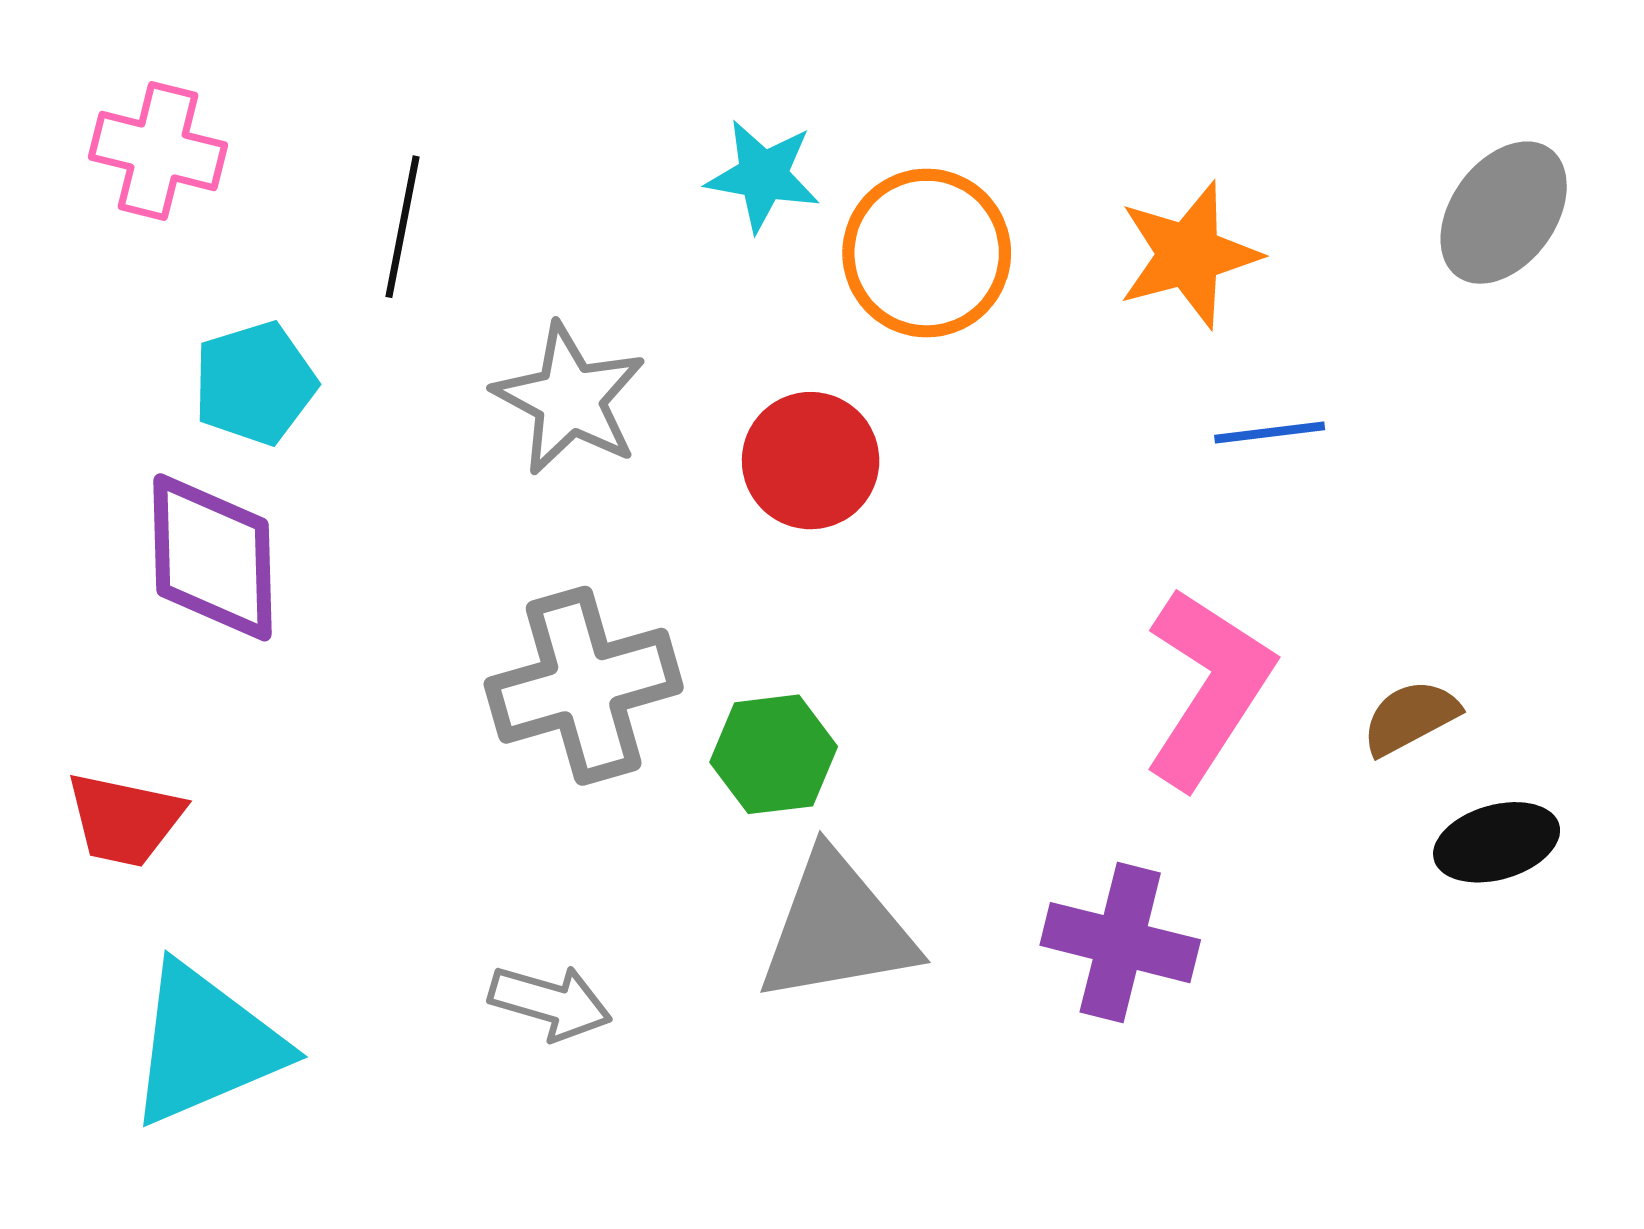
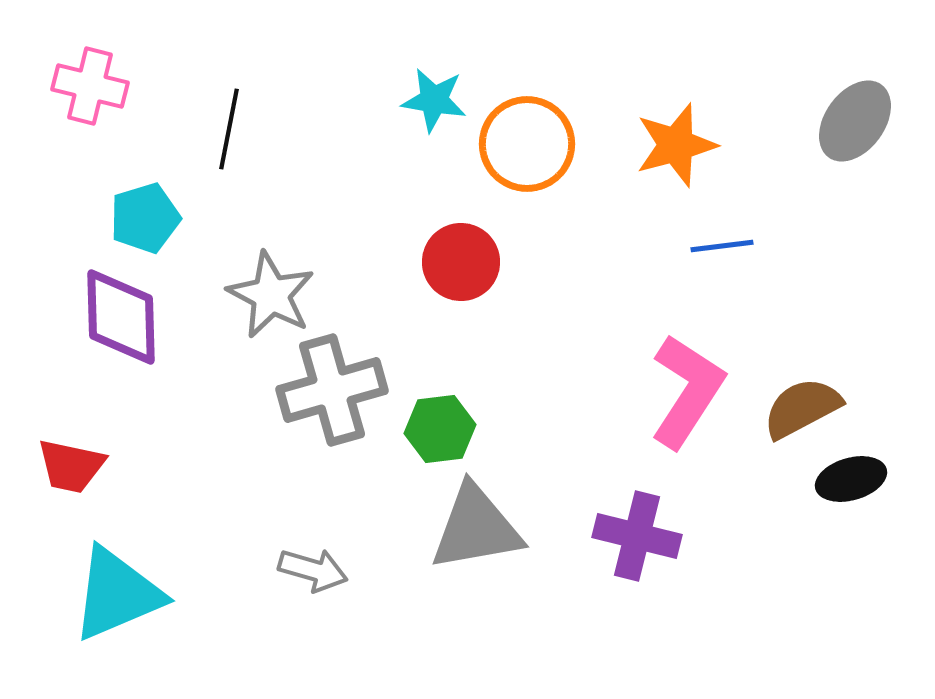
gray star: (570, 399) -> (271, 295), moved
brown semicircle: (1410, 717) -> (802, 408), size x1.4

